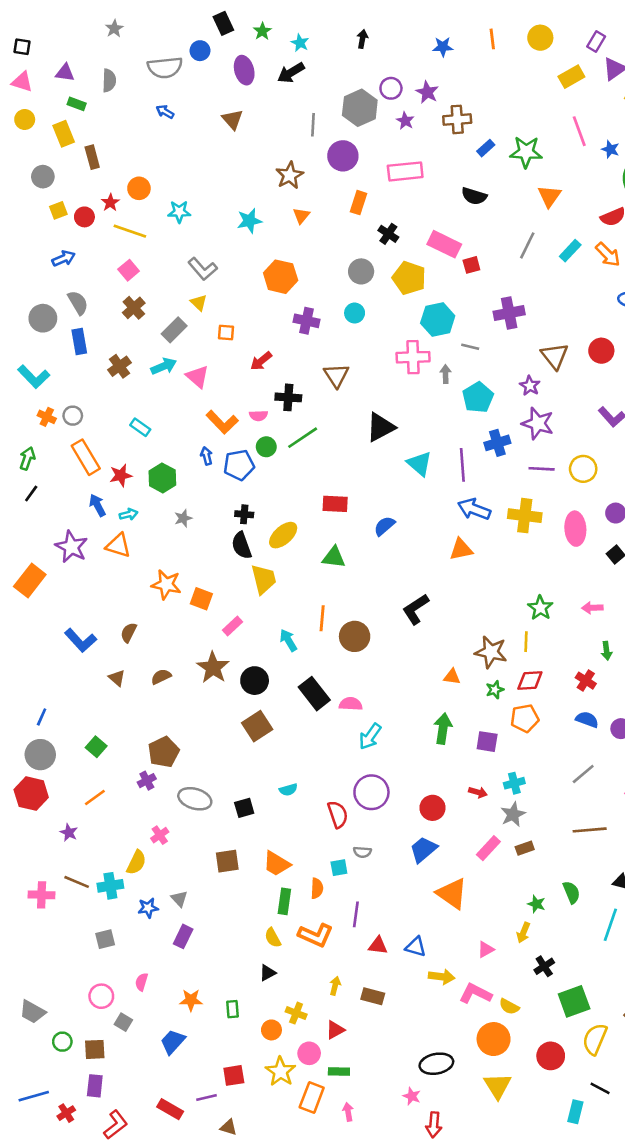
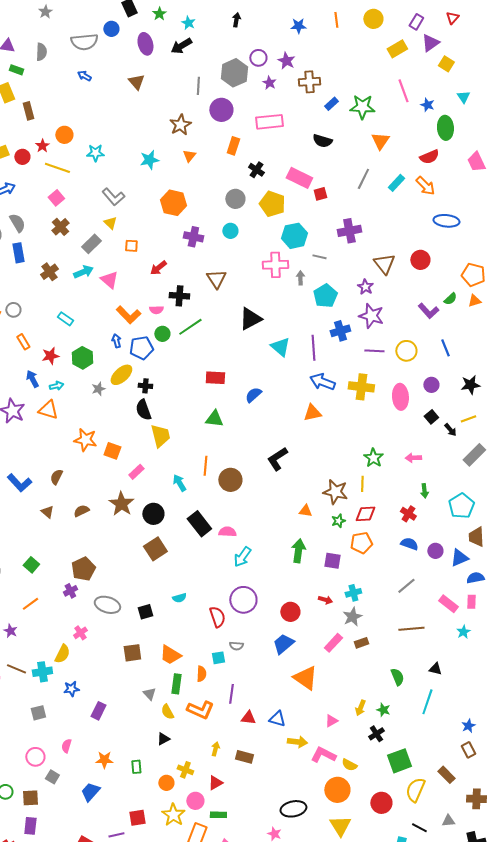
orange rectangle: (86, 457) -> (23, 342), size x0.6
yellow ellipse: (283, 535) -> (121, 375), moved
gray triangle: (179, 899) -> (149, 694), moved
green star: (536, 904) -> (383, 710), moved

